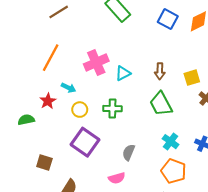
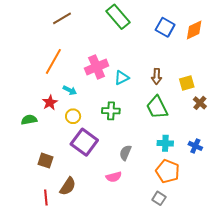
yellow circle: (80, 110) -> (73, 116), moved
cyan cross: (171, 142) -> (165, 143), turned -35

